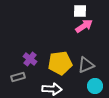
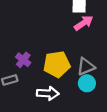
cyan circle: (95, 86) -> (87, 83), moved

